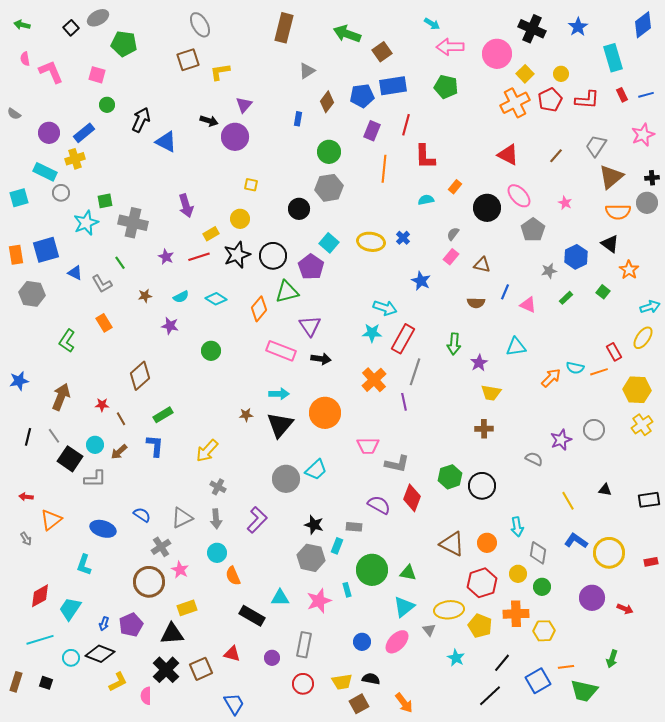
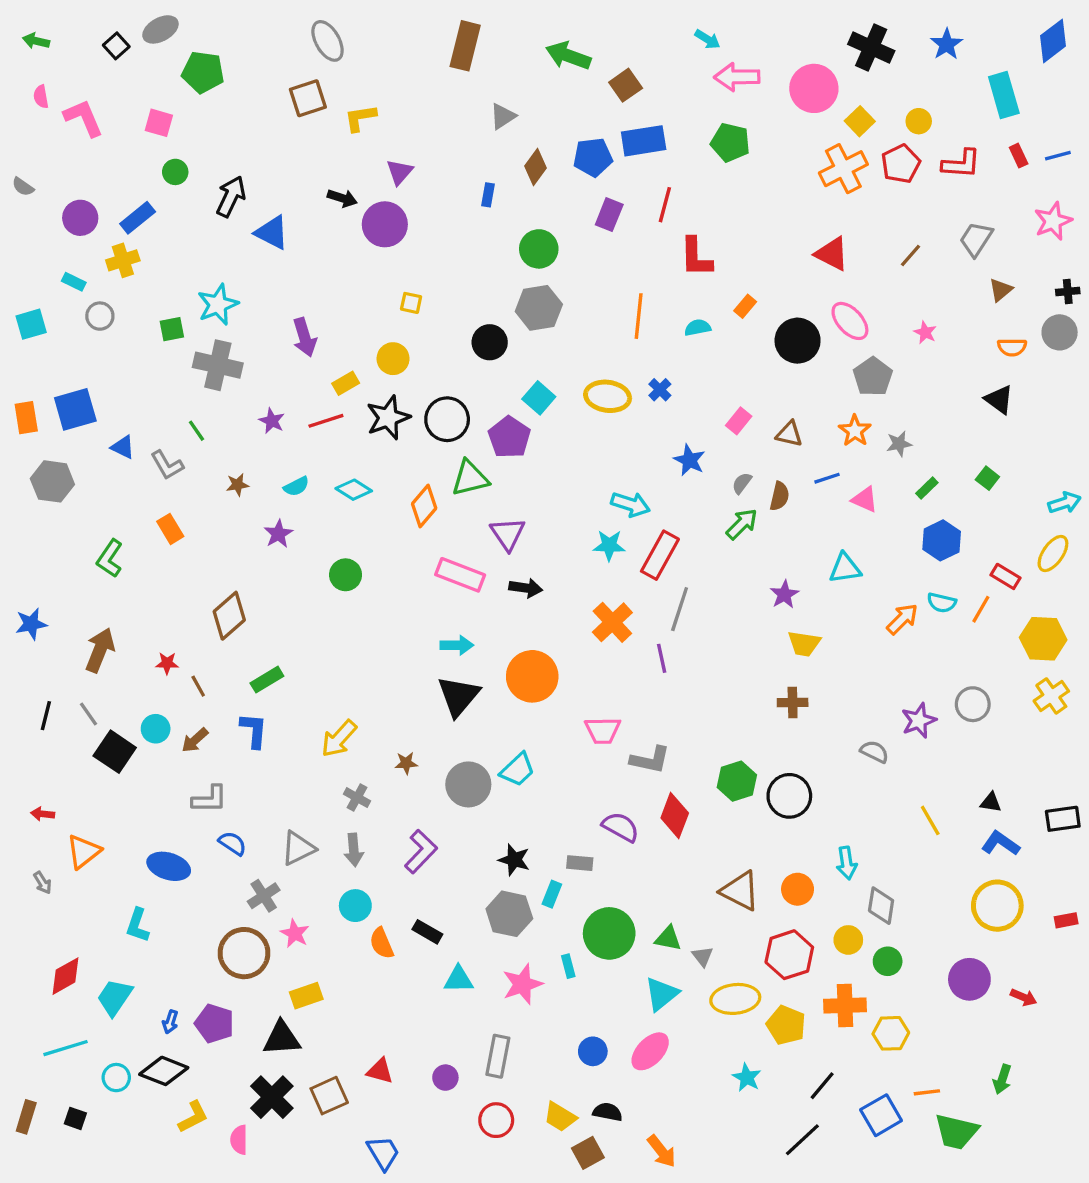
orange line: (384, 169) -> (639, 316), moved
cyan rectangle: (45, 172) -> (74, 282), size x0.6
brown triangle: (611, 177) -> (1001, 290), size x0.6
orange semicircle: (618, 212) -> (1012, 347), size x0.7
cyan star: (86, 223) -> (218, 305), moved
gray semicircle: (453, 234) -> (742, 483), moved
blue hexagon: (576, 257) -> (942, 540), moved
orange star: (629, 270) -> (855, 431), moved
blue line: (505, 292) -> (827, 478), turned 49
brown semicircle: (476, 303) -> (779, 496), turned -78
purple star: (170, 326) -> (278, 534), turned 30
green arrow: (454, 344) -> (742, 524), moved, turned -140
red rectangle: (614, 352) -> (1005, 576), turned -30
orange line: (599, 372) -> (981, 609), turned -42
brown star: (246, 415) -> (406, 763), moved
gray L-shape: (95, 479) -> (210, 799), moved
blue L-shape: (576, 541) -> (1001, 843), moved
black rectangle: (252, 616) -> (427, 932), moved, size x0.7
purple pentagon: (131, 625) -> (215, 1023), turned -30
gray triangle: (429, 630) -> (703, 956), moved
yellow trapezoid: (342, 682) -> (560, 1117), turned 40

